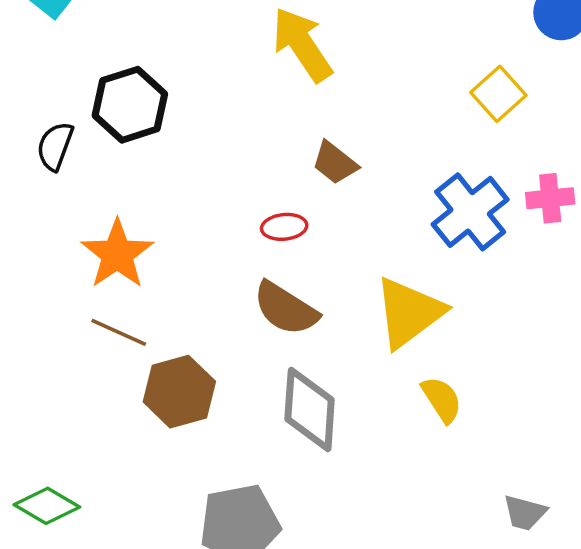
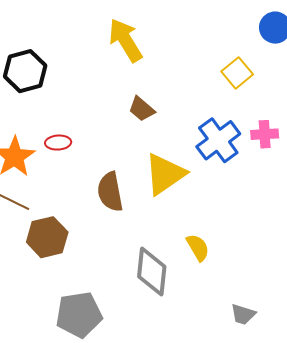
red ellipse: (284, 227) -> (58, 143), moved
brown semicircle: (286, 309) -> (110, 192), turned 45
yellow triangle: (409, 312) -> (165, 174), moved
gray diamond: (310, 409) -> (152, 272), moved

